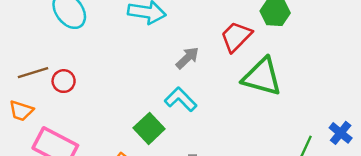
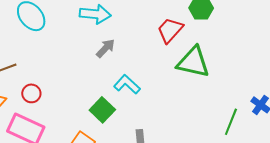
gray arrow: (187, 58) -> (105, 48), moved
red circle: (64, 81) -> (31, 93), moved

